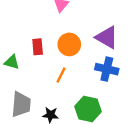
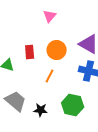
gray trapezoid: (21, 104) -> (16, 101), turned -55

